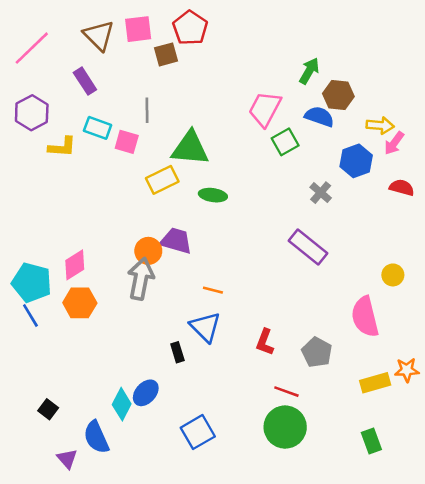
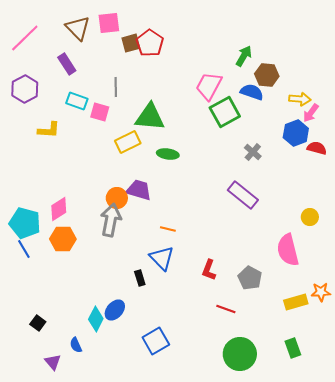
red pentagon: (190, 28) -> (150, 43), moved
green square: (285, 142) -> (225, 112), size x1.4
yellow L-shape: (62, 147) -> (49, 130), moved
blue hexagon: (356, 161) -> (296, 133), moved
green circle: (285, 427) -> (240, 354), moved
blue semicircle: (96, 437) -> (76, 345), size x0.6

